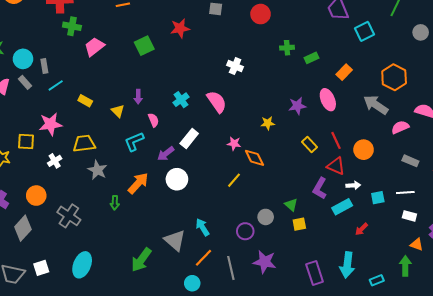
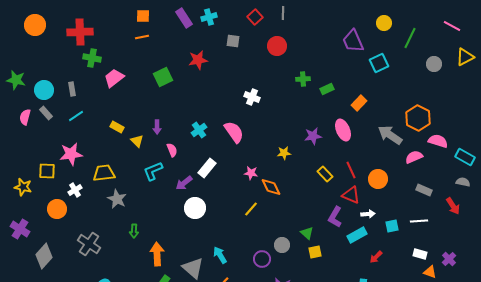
gray rectangle: (44, 66) -> (72, 89), moved
orange hexagon: (394, 77) -> (418, 118), moved
yellow rectangle: (85, 101) -> (117, 127), moved
orange arrow: (138, 183) -> (157, 254), moved, turned -45
orange circle: (36, 196) -> (57, 209), moved
white rectangle: (409, 216) -> (420, 254), moved

